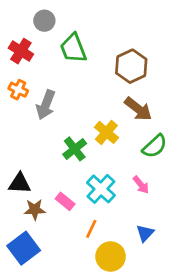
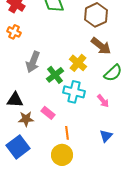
gray arrow: (46, 105) -> (33, 62), moved
cyan cross: (101, 189) -> (74, 92), moved, turned -30
orange line: (91, 229) -> (67, 133), turned -32
yellow circle: (111, 256) -> (62, 155), moved

